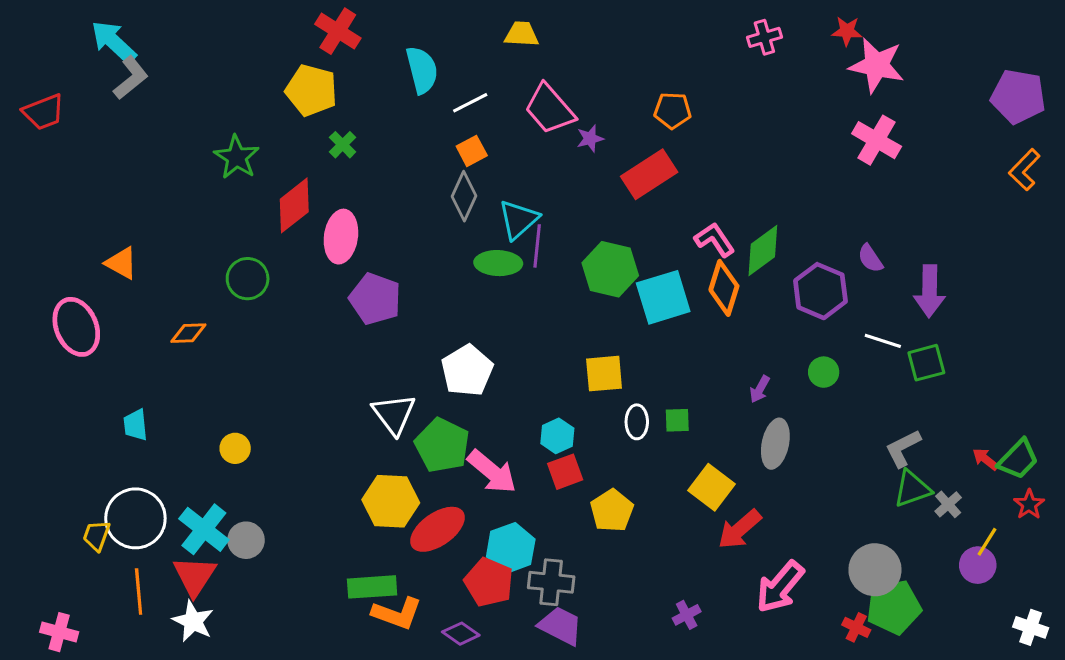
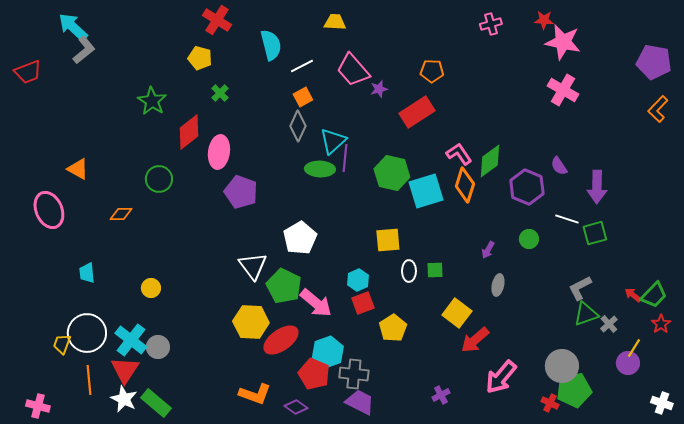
yellow pentagon: (311, 90) -> (200, 58), size x0.7
gray ellipse: (775, 444) -> (498, 285), size x0.7
green rectangle: (372, 587) -> (156, 403), moved, turned 44

